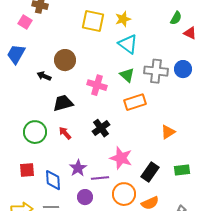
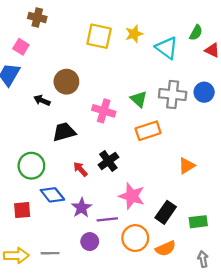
pink square: (25, 22) -> (21, 47), moved
cyan triangle: (128, 44) -> (167, 48), moved
red arrow: (65, 133) -> (80, 169), moved
green rectangle: (182, 170) -> (198, 222), moved
blue diamond: (53, 180) -> (52, 195), moved, turned -35

